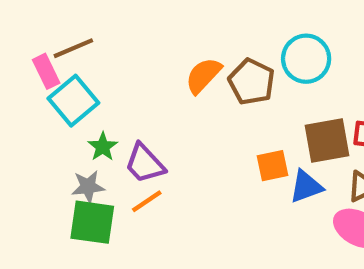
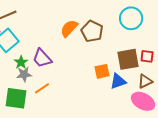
cyan circle: (306, 59) -> (131, 18), moved
purple trapezoid: (145, 164) -> (42, 58), moved
gray star: (88, 187) -> (24, 74), moved

